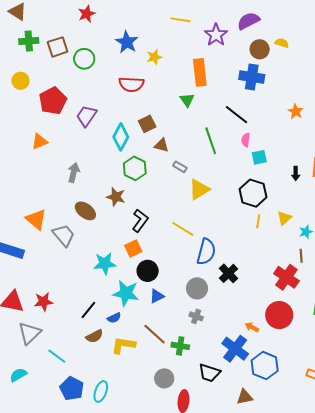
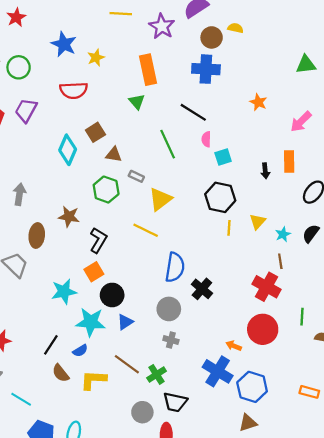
purple trapezoid: (86, 116) -> (26, 110), moved
green hexagon: (135, 168) -> (106, 190), moved
brown ellipse: (85, 211) -> (37, 235), turned 65
yellow line: (183, 229) -> (146, 230), moved
brown semicircle: (94, 336) -> (61, 373), turned 84
green cross: (180, 346) -> (157, 374), turned -36
black trapezoid: (209, 373) -> (175, 402), moved
brown triangle: (245, 397) -> (248, 423), moved

